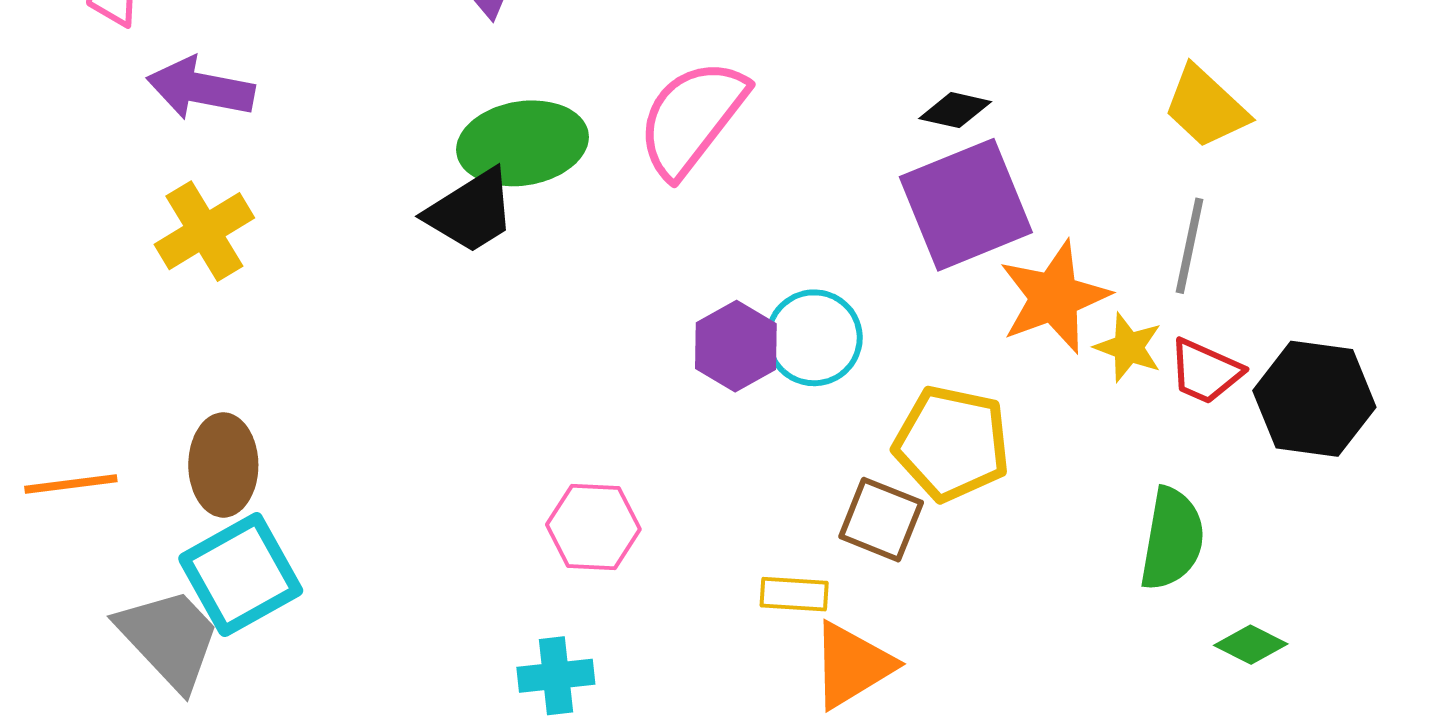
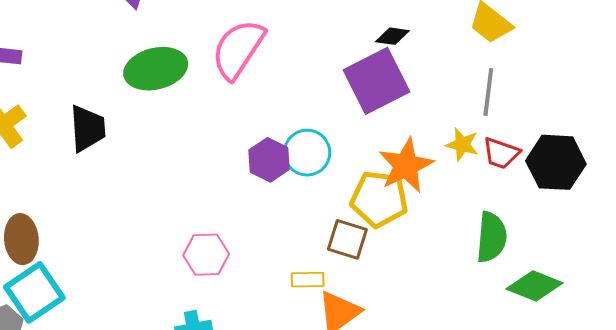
black diamond: (955, 110) -> (392, 36), moved
black trapezoid: (471, 211) -> (88, 128), moved, turned -57
orange star: (1054, 297) -> (406, 165), moved
green diamond: (1251, 645) -> (535, 286), size x1.6

